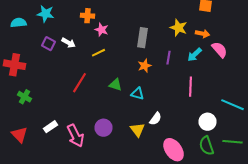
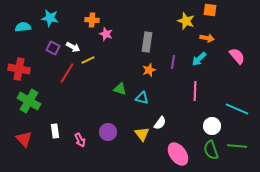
yellow star: (178, 28) -> (186, 21), moved
pink semicircle: (220, 50) -> (237, 56), moved
yellow line: (98, 53) -> (88, 60), moved
red line: (80, 83) -> (67, 73), moved
green cross: (24, 97) -> (29, 101), size x1.6
white rectangle: (50, 127) -> (55, 131), turned -64
pink arrow: (76, 136) -> (80, 140), size x0.6

